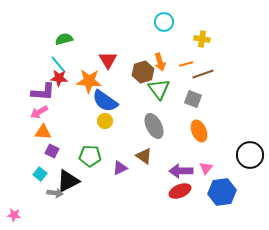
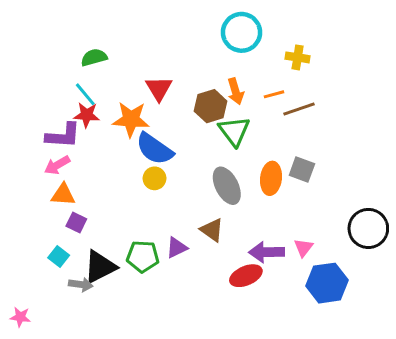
cyan circle: (164, 22) -> (242, 32), size x1.4
gray square: (193, 99) -> (302, 170), moved
orange ellipse: (199, 131) -> (271, 178), moved, turned 30
green pentagon: (90, 156) -> (143, 257), moved
red ellipse: (180, 191) -> (246, 276), moved

